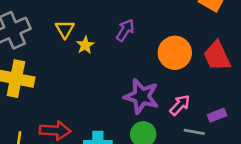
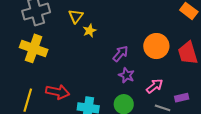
purple arrow: (125, 30) -> (120, 54), moved
purple star: (141, 96) -> (126, 75), size x0.6

